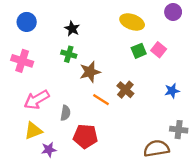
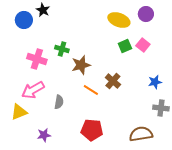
purple circle: (173, 12) -> (146, 14), moved
black star: (72, 29) -> (43, 10), moved
pink cross: (22, 61) -> (37, 59), moved
gray cross: (179, 130) -> (161, 108), moved
yellow triangle: (33, 131) -> (19, 112), moved
red pentagon: (85, 136) -> (92, 130), moved

